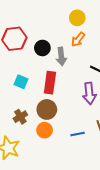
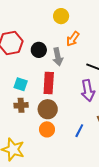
yellow circle: (77, 18) -> (61, 16), moved
brown cross: (20, 117) -> (21, 105), moved, turned 32
blue line: (78, 134) -> (79, 131), turned -48

